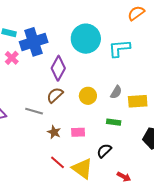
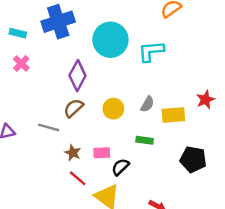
blue cross: (34, 42) -> (58, 22), moved
black semicircle: (104, 151) -> (120, 167), moved
red line: (58, 162) -> (78, 178), moved

